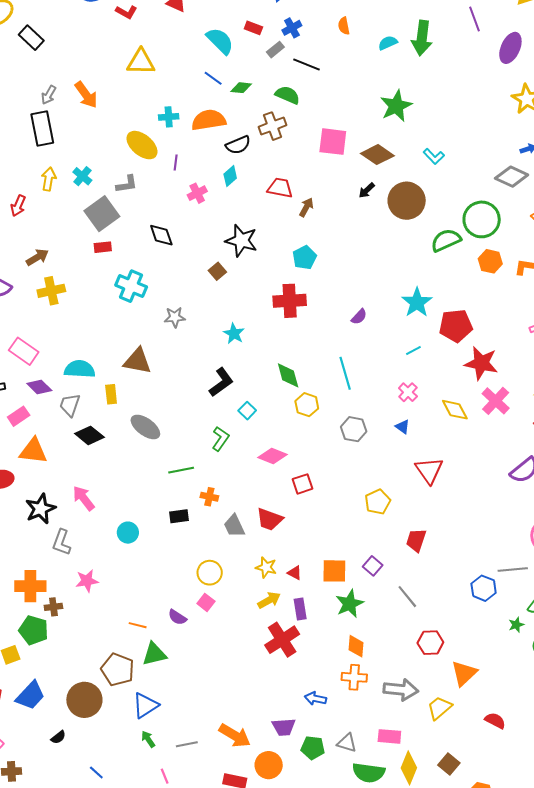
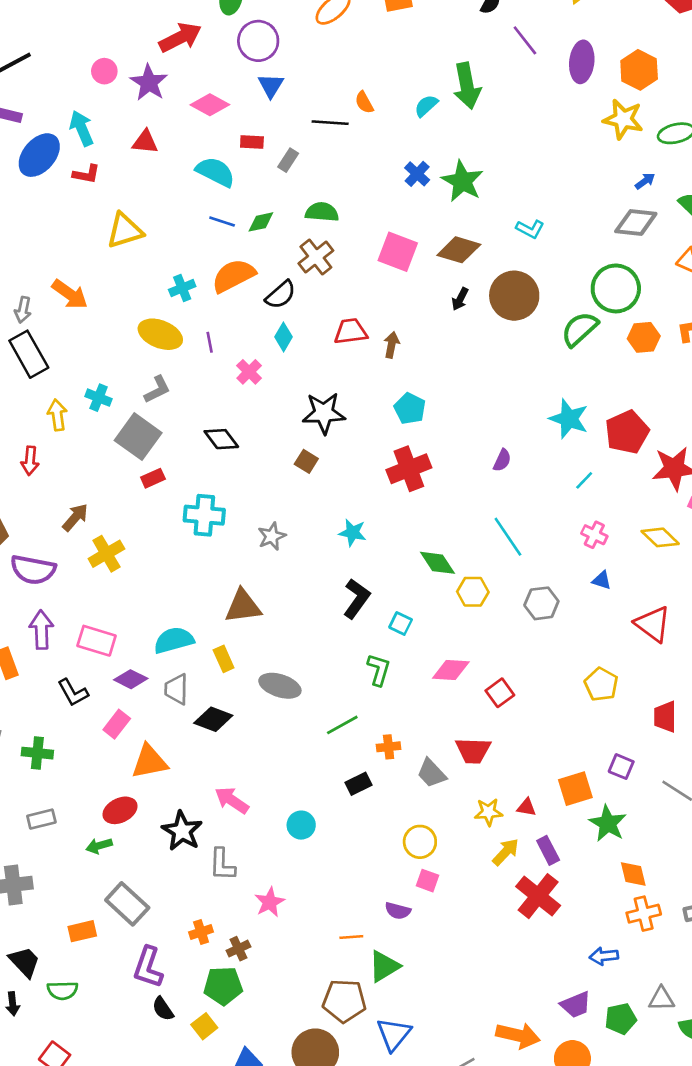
blue cross: (292, 28) -> (417, 174), moved
black line: (306, 65) -> (330, 123), moved
pink square: (333, 142) -> (398, 252), turned 32
orange cross: (30, 586) -> (201, 932), size x0.6

